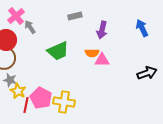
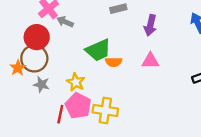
gray arrow: (30, 27) -> (65, 22), turned -32
orange semicircle: (92, 53) -> (114, 62), moved
yellow star: (18, 91) -> (76, 82), moved

